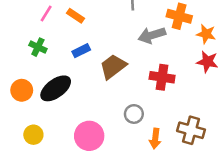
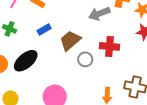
gray circle: (134, 114) -> (85, 59), moved

